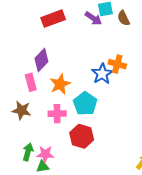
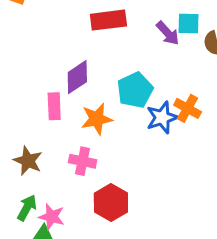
cyan pentagon: (85, 104) -> (135, 90), moved
brown star: (22, 110) -> (28, 161), moved

